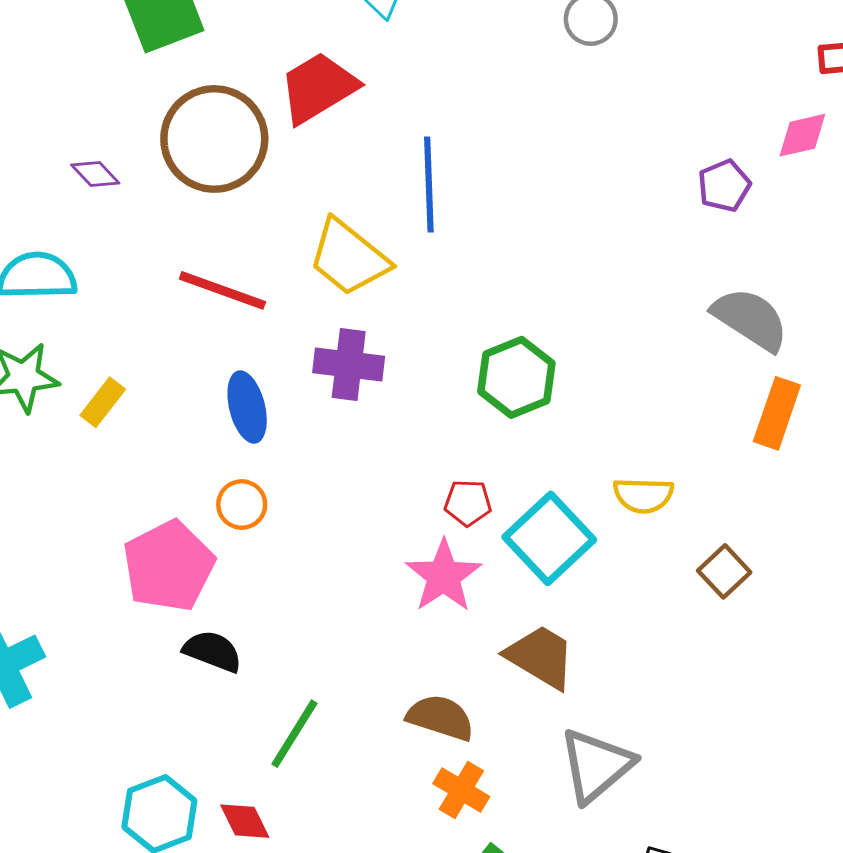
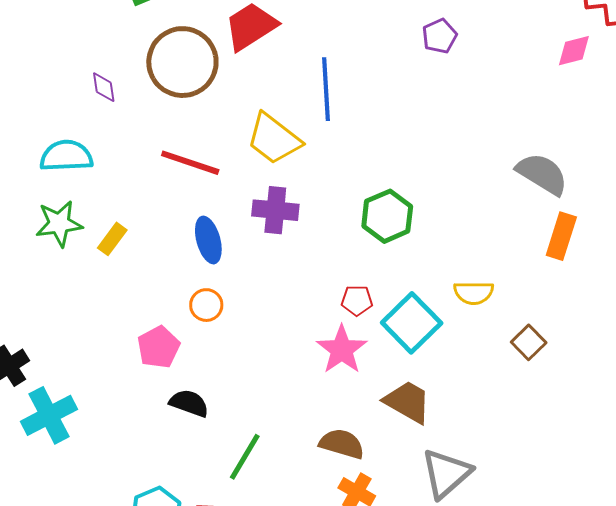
purple diamond: (95, 174) -> (104, 87), turned 36
purple pentagon: (724, 186) -> (440, 36), moved
pink pentagon: (169, 566) -> (159, 347), size x0.7

